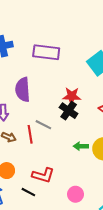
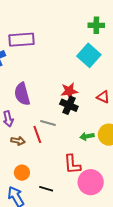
purple rectangle: (46, 52) -> (21, 40), moved
red L-shape: (43, 175) -> (72, 164), moved, turned 80
pink circle: (75, 194) -> (91, 182), size x1.6

